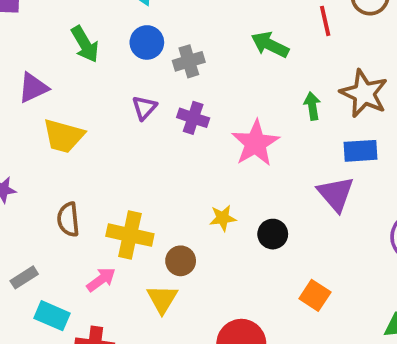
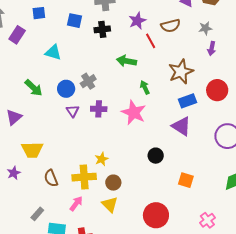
blue circle: (147, 42) -> (66, 89), moved
brown star: (364, 93) -> (181, 72), turned -30
green arrow: (312, 106) -> (145, 87), moved
yellow trapezoid: (64, 136) -> (32, 150), moved
yellow star: (223, 218) -> (102, 159), moved

